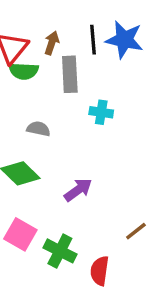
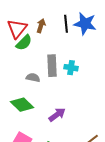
green semicircle: (24, 71) -> (24, 43), turned -48
gray rectangle: (70, 74) -> (52, 66), moved

